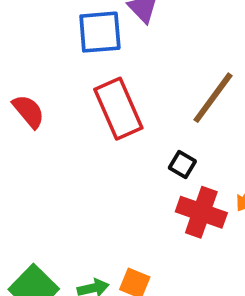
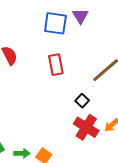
red rectangle: (118, 109) -> (56, 65), size x0.7

